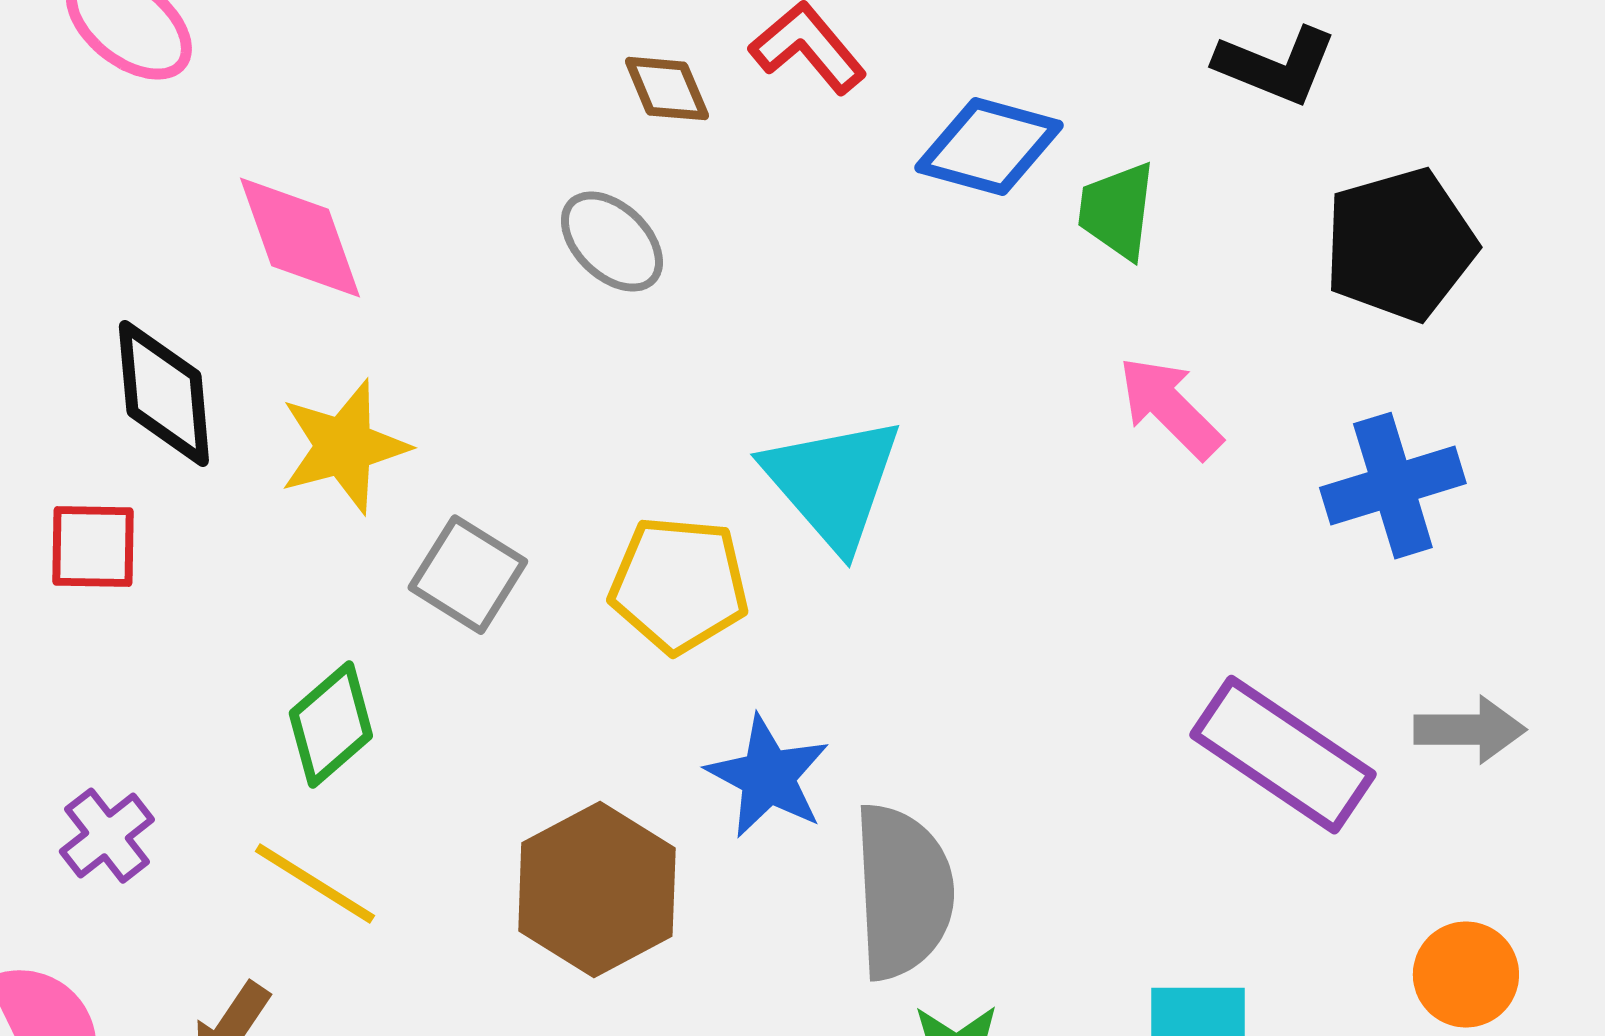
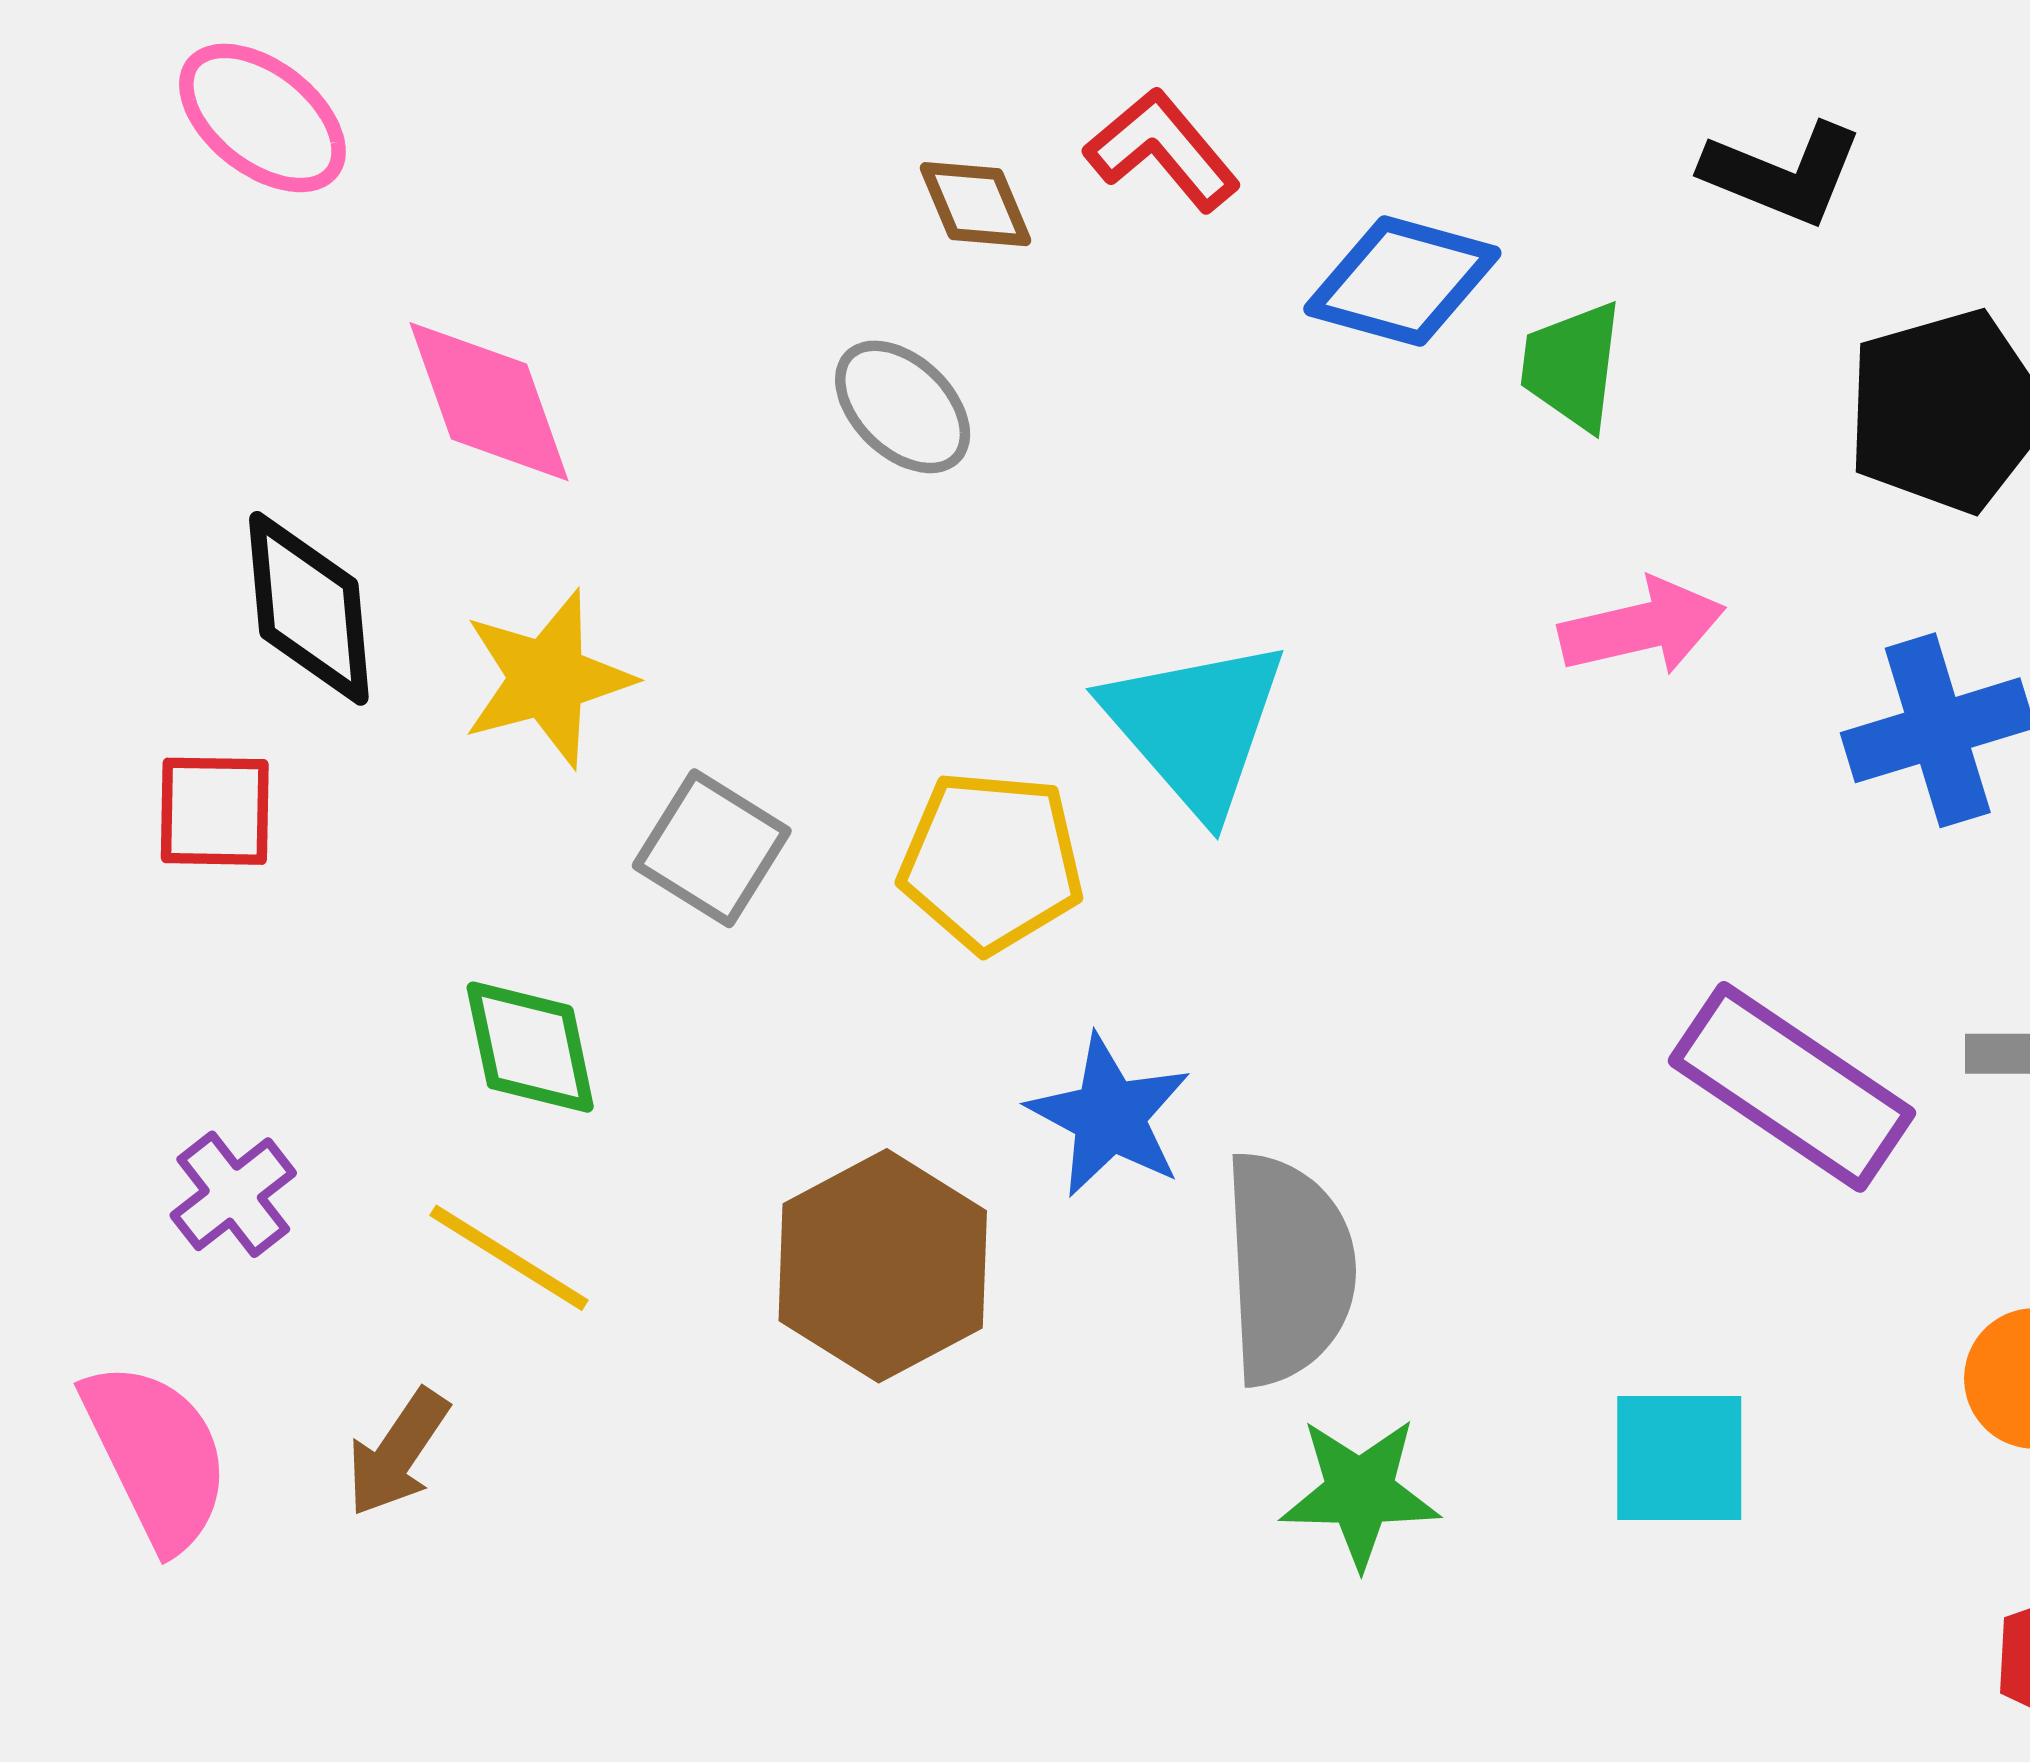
pink arrow: (1170, 408) -> (1642, 627), turned 122
green diamond: (331, 725) -> (530, 1047), turned -61

